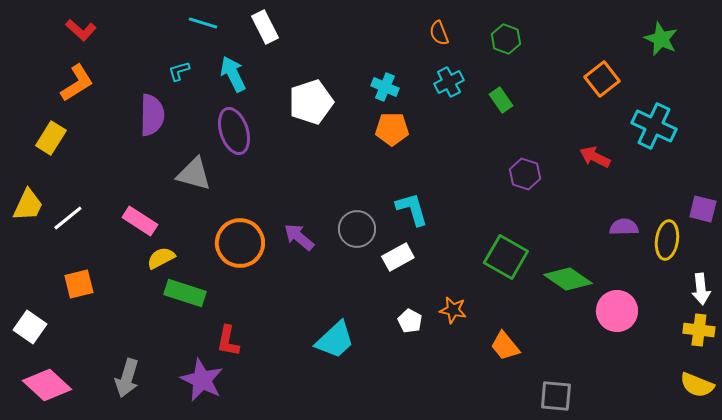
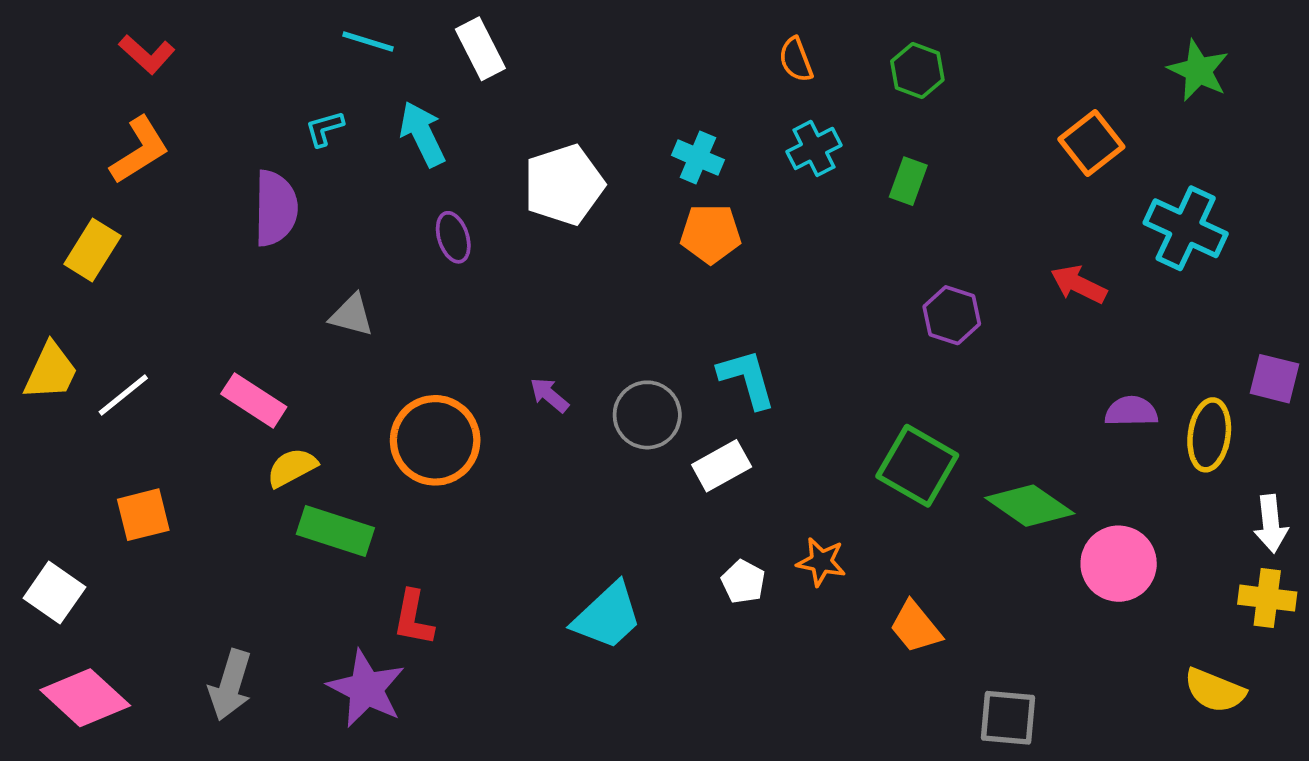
green rectangle: (501, 100) -> (908, 181), turned 55
purple ellipse: (234, 131) -> (453, 237), moved, size x0.6
gray triangle: (194, 174) -> (352, 315), size x0.7
purple arrow: (299, 237) -> (549, 395), moved, size x0.7
yellow semicircle: (697, 385) -> (1215, 691), moved

